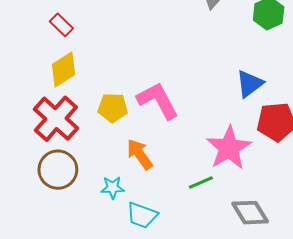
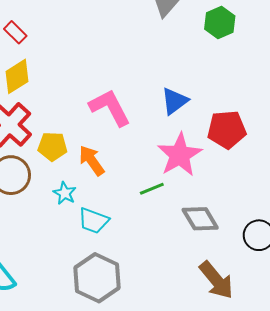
blue triangle: (250, 84) -> (175, 101), moved
yellow pentagon: (113, 108) -> (52, 146), moved
cyan star: (113, 188) -> (65, 193), turned 30

